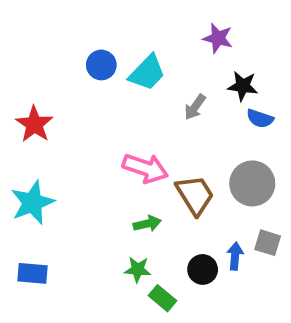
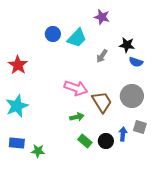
purple star: (218, 38) -> (102, 17), moved
green star: (138, 269) -> (38, 151), moved
green rectangle: (162, 298) -> (85, 141), moved

